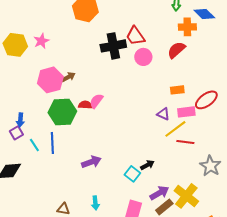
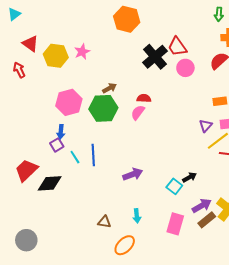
black cross: (113, 46) -> (155, 57), turned -30
pink hexagon: (50, 80) -> (69, 102), moved
red semicircle: (85, 105) -> (144, 98), moved
green hexagon: (62, 112) -> (103, 108), moved
purple triangle: (163, 114) -> (206, 126), turned 48

